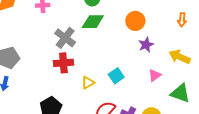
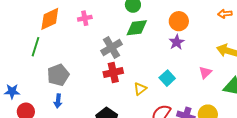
orange arrow: (182, 20) -> (225, 14), turned 88
gray cross: (65, 38) -> (112, 47), turned 30
purple star: (146, 45) -> (177, 42), moved

